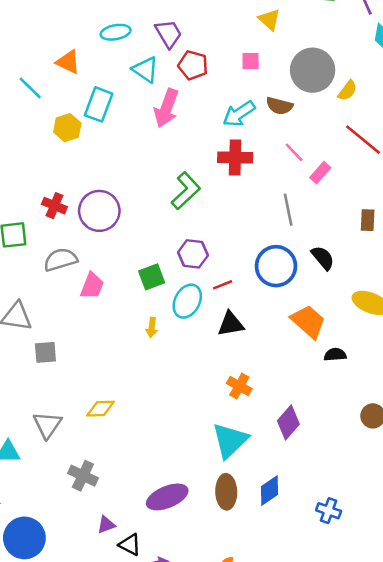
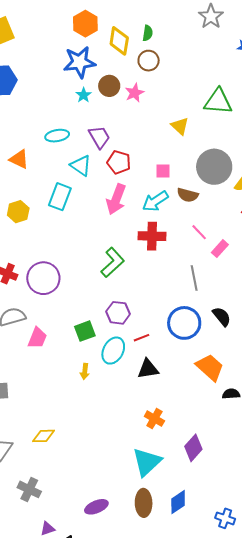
pink square: (251, 61) -> (163, 171), moved
cyan rectangle: (99, 104) -> (60, 197), moved
pink arrow: (166, 108) -> (116, 199), moved
purple ellipse: (167, 497) -> (96, 507), size x0.7

